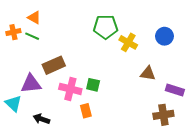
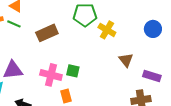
blue circle: (164, 36) -> (153, 29), moved
brown rectangle: (54, 65) -> (47, 33), moved
brown triangle: (148, 73) -> (126, 60), turned 42

